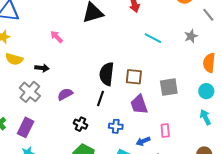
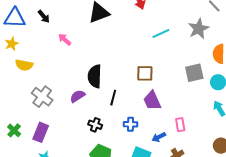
gray star: (191, 36) -> (199, 29), size x1.5
cyan line: (153, 38) -> (161, 34), turned -48
black arrow: (42, 68) -> (44, 16), moved, turned 48
black semicircle: (107, 74) -> (95, 76), moved
gray square: (169, 87) -> (194, 73), moved

